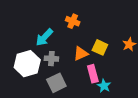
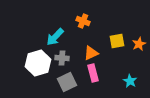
yellow square: (100, 47) -> (117, 41), moved, turned -35
pink rectangle: (93, 74) -> (93, 73), moved
cyan star: (104, 86) -> (130, 81), moved

